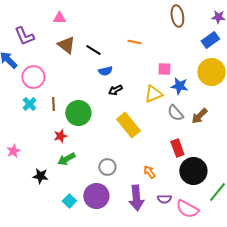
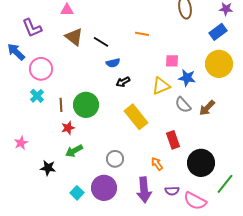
brown line: (53, 104) -> (61, 105), moved
red rectangle: (177, 148) -> (173, 140), moved

